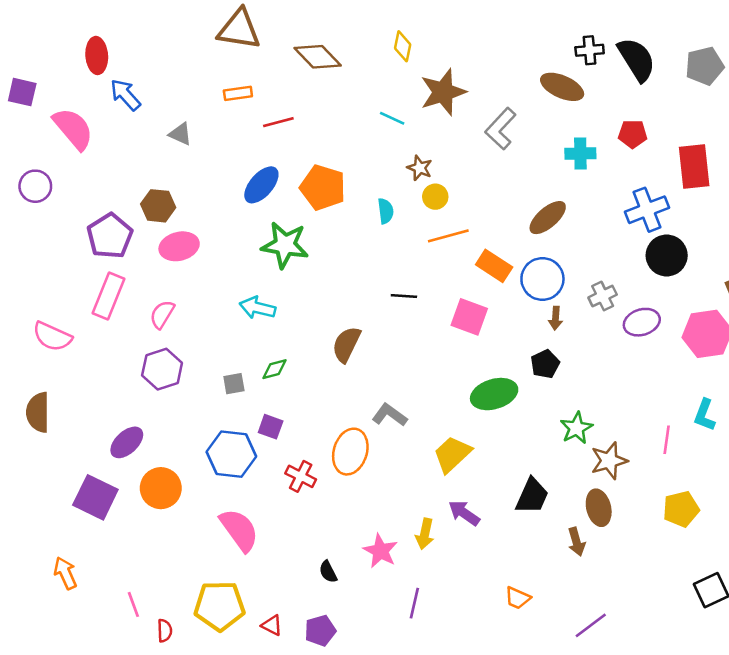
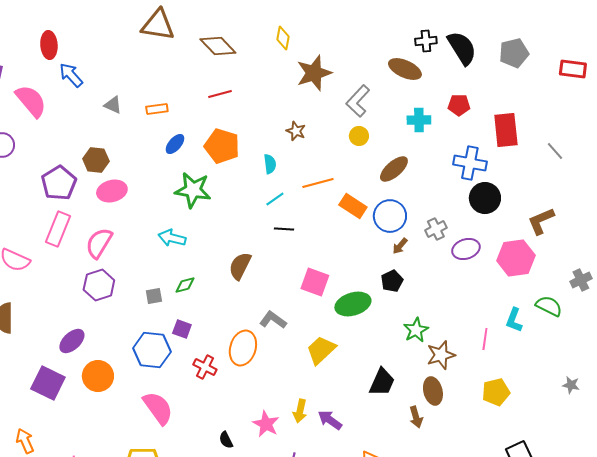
orange rectangle: (238, 93) -> (157, 109), moved
cyan line: (392, 118) -> (275, 199), moved, turned -60
red line: (278, 122) -> (220, 94), moved
blue ellipse: (261, 185) -> (175, 144), size x0.7
yellow circle: (435, 197) -> (359, 136), moved
blue cross: (647, 210) -> (470, 163), turned 32
pink semicircle: (162, 314) -> (99, 243), size x1.4
pink square: (469, 317) -> (315, 282), moved
brown arrow: (556, 318) -> (400, 246), turned 36
purple arrow: (464, 513) -> (330, 420), moved

